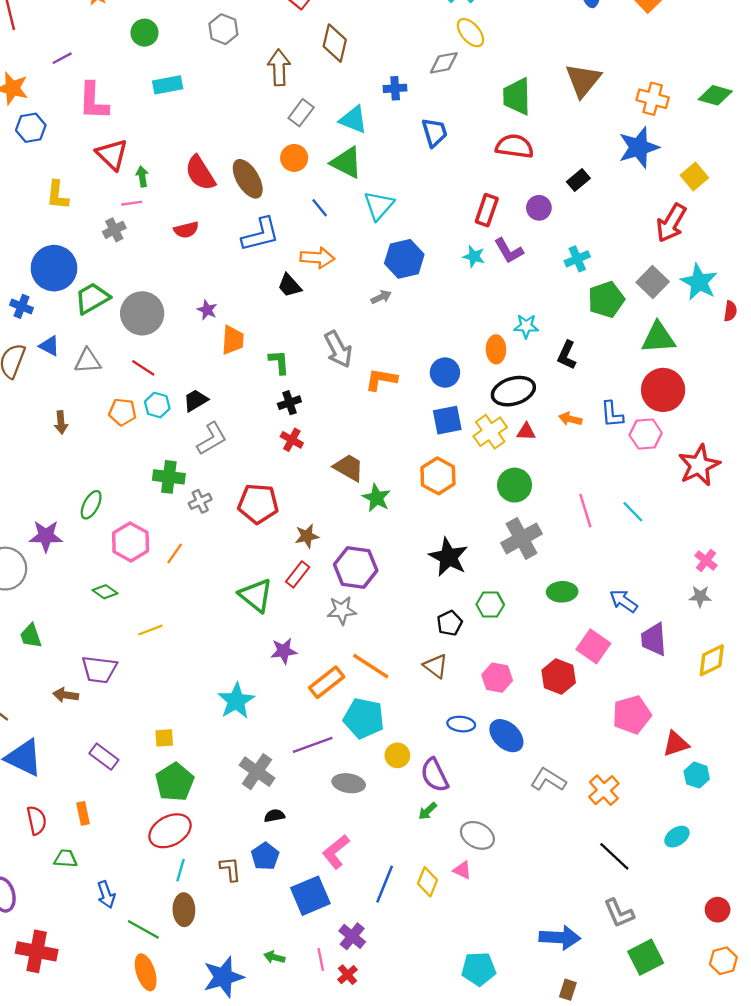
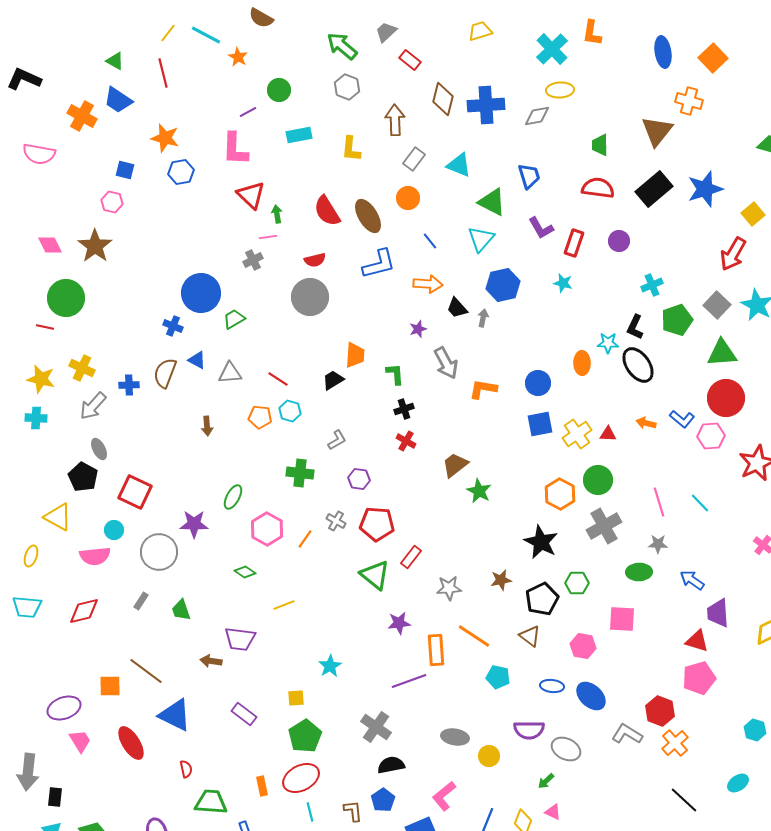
yellow ellipse: (470, 33) -> (560, 90), turned -52
purple line: (62, 58) -> (248, 112), moved
blue cross: (395, 88) -> (486, 105), moved, size x1.8
green trapezoid: (517, 96) -> (600, 145), size x0.7
orange cross: (653, 99) -> (689, 101), moved
green triangle: (346, 163) -> (492, 202), moved
black rectangle: (578, 180) -> (654, 189), moved, size x1.8
yellow L-shape: (57, 195) -> (351, 149), moved
purple L-shape: (509, 251) -> (541, 228), moved
black trapezoid: (289, 286) -> (457, 308), moved
gray arrow: (381, 297) -> (483, 318), turned -54
green trapezoid: (92, 298) -> (234, 319), size x0.7
purple star: (207, 310) -> (418, 329), moved, turned 30
gray circle: (142, 313) -> (310, 297), moved
black L-shape: (567, 355) -> (635, 327), moved
black ellipse: (513, 391) -> (638, 365), moved, turned 72
black trapezoid: (196, 400) -> (333, 380), moved
blue L-shape: (612, 414) -> (682, 419), turned -45
gray L-shape: (212, 439) -> (337, 440), size x0.7
brown trapezoid: (349, 468) -> (455, 465), turned -68
orange hexagon: (438, 476) -> (560, 494), moved
gray cross: (200, 501) -> (336, 521), moved, turned -36
red pentagon: (258, 504) -> (377, 524), moved
brown star: (307, 536) -> (501, 580), moved
purple hexagon: (356, 567) -> (359, 479), moved, size x0.6
gray star: (700, 596) -> (658, 544), moved
black pentagon: (450, 623) -> (542, 599), size x1.5
pink square: (593, 646) -> (622, 619), moved, turned -32
red hexagon: (559, 676) -> (660, 711), moved
orange rectangle: (327, 682) -> (436, 650), turned -56
cyan star: (236, 701) -> (330, 666), moved, size x0.7
cyan pentagon: (364, 718) -> (498, 677), moved, size x0.7
red triangle: (676, 744) -> (697, 641), moved, turned 35
purple line: (313, 745) -> (409, 681), moved
yellow circle: (397, 755) -> (489, 756), moved
purple semicircle: (435, 775) -> (529, 730), turned -64
green arrow: (428, 811) -> (546, 781), moved
orange rectangle: (83, 813) -> (262, 786), moved
black semicircle: (274, 816) -> (391, 765), size x1.5
red semicircle: (37, 820) -> (186, 769), size x0.7
gray ellipse: (477, 835) -> (566, 749), moved
green trapezoid: (66, 859) -> (211, 802), size x1.6
cyan line: (180, 870) -> (310, 812), turned -30

